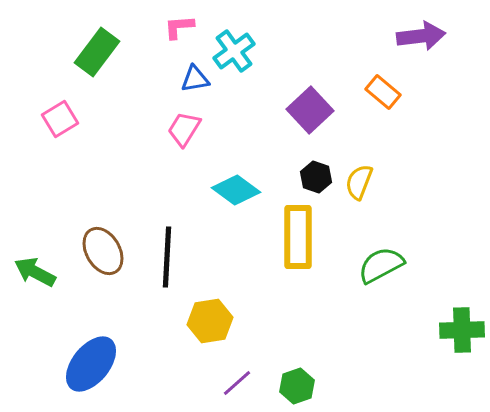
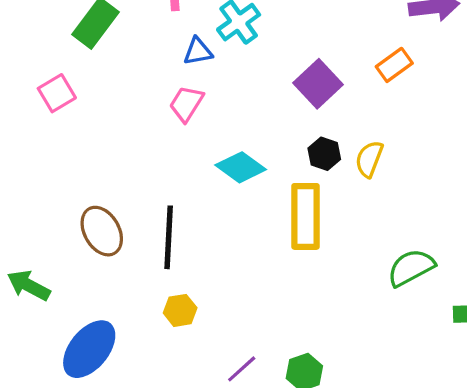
orange rectangle: (383, 92) -> (394, 65), turned -76
green semicircle: (381, 265) -> (411, 268), moved
green arrow: (35, 272) -> (29, 285), moved
yellow hexagon: (210, 321) -> (180, 310), moved, size x0.7

